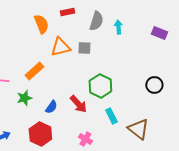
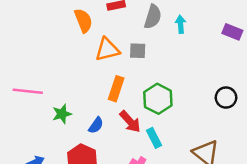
orange rectangle: (34, 71) -> (116, 89), moved, turned -30
cyan rectangle: (111, 116) -> (154, 138), moved

